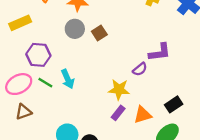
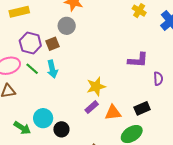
brown square: (99, 33) -> (53, 44), moved
purple semicircle: (140, 69) -> (158, 79), moved, turned -64
yellow star: (119, 90) -> (96, 86), turned -30

